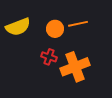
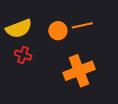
red cross: (49, 57) -> (23, 55), moved

